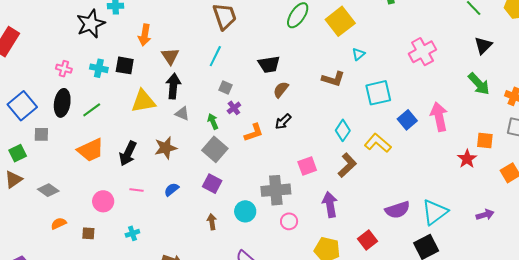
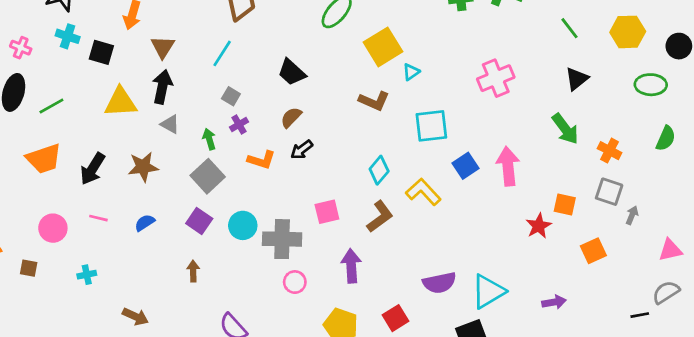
yellow square: (340, 21) -> (383, 47), moved
black trapezoid: (269, 64) -> (292, 72), turned 45
cyan cross: (99, 68) -> (68, 36), moved
brown semicircle: (281, 90) -> (291, 117), moved
orange L-shape: (254, 133) -> (261, 160), turned 30
cyan circle: (245, 211) -> (243, 225), moved

